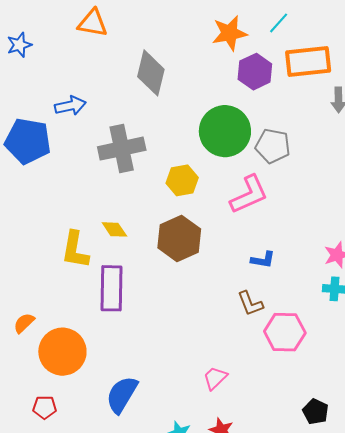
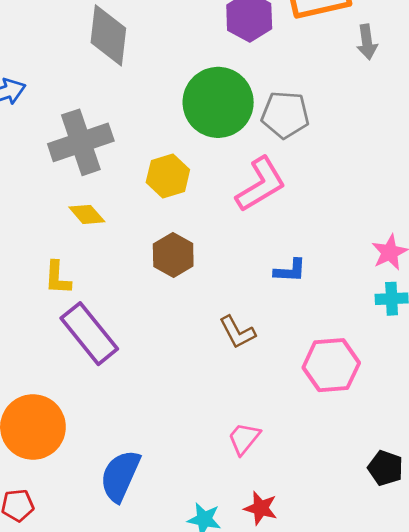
yellow diamond: (114, 229) -> (87, 214), moved
brown hexagon: (179, 238) -> (173, 255), size x0.7
yellow L-shape: (75, 250) -> (58, 278), moved, size x0.7
purple rectangle: (111, 288) -> (89, 334), turned -33
brown L-shape: (250, 304) -> (237, 332), moved

